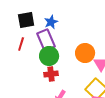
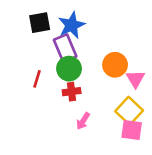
blue star: (51, 22) -> (72, 25), size x1.5
red line: (21, 44) -> (37, 79), moved

